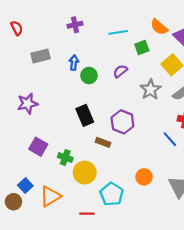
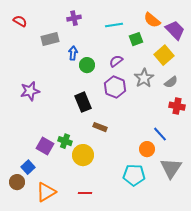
red semicircle: (17, 28) -> (20, 21), turned -32
gray rectangle: (40, 56) -> (50, 39), moved
purple hexagon: (122, 122) -> (115, 87), moved
blue line: (170, 139) -> (160, 134), moved
purple square: (38, 147) -> (45, 146), moved
orange circle: (144, 177) -> (147, 149), moved
cyan pentagon: (112, 194) -> (134, 175), moved, turned -30
orange triangle: (50, 196) -> (46, 192), moved

